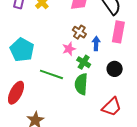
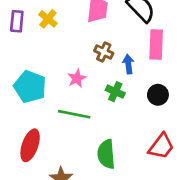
pink star: (69, 49) -> (77, 78), moved
green semicircle: (81, 84) -> (106, 154), moved

